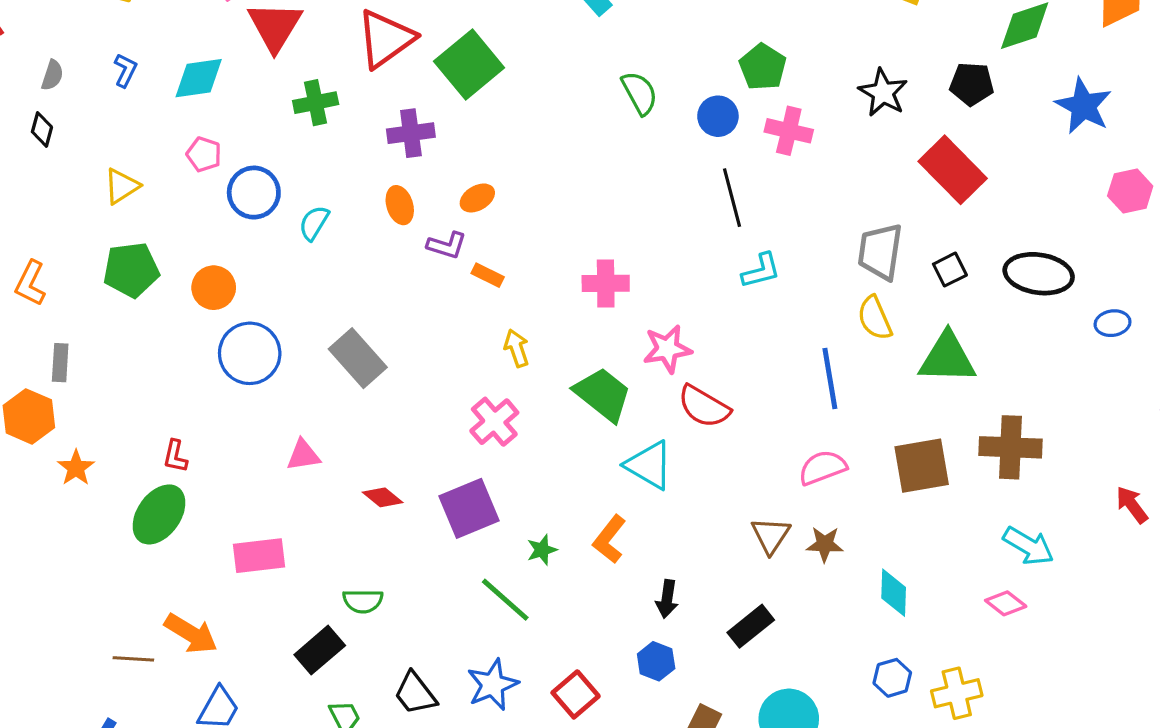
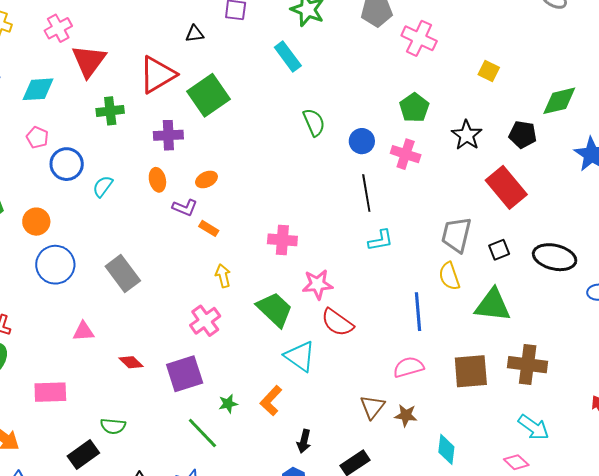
green pentagon: (763, 67) -> (414, 108), moved

